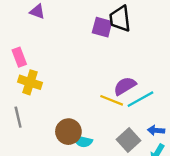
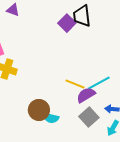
purple square: (102, 27) -> (67, 23), turned 30
purple semicircle: (125, 86) -> (86, 95), moved

